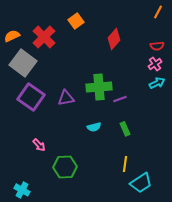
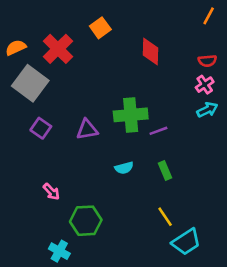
red diamond: (114, 39) -> (151, 52), turned -40
purple square: (31, 97) -> (41, 128), size x0.6
yellow line: (125, 164) -> (165, 217), turned -42
cyan cross: (22, 190) -> (59, 251), moved

